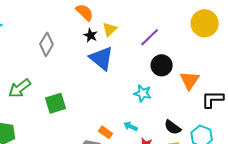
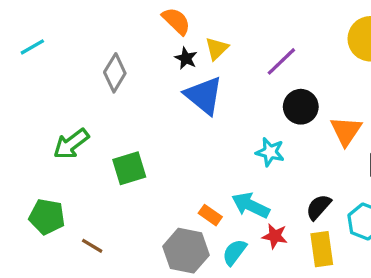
cyan arrow: (131, 126) -> (251, 205), size x1.6
black semicircle: (173, 127) -> (319, 207), turned 96

